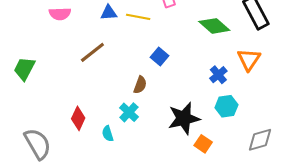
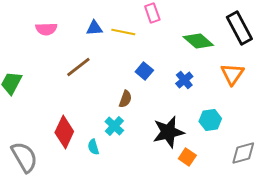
blue cross: (218, 75) -> (184, 80), moved
red diamond: (78, 118) -> (64, 132), size x1.4

